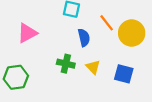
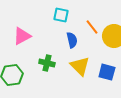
green cross: (66, 64) -> (47, 63), moved
yellow triangle: (93, 67) -> (80, 66), size x1.5

